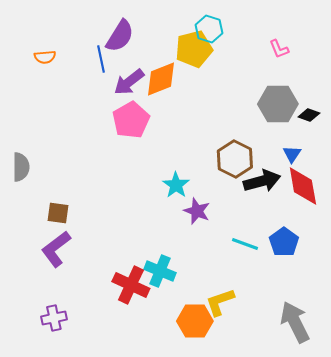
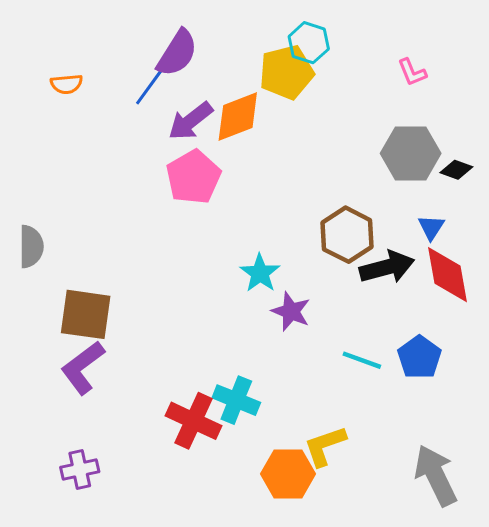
blue line: (101, 59) -> (149, 87), turned 48
brown square: (58, 213) -> (86, 314), size x1.6

